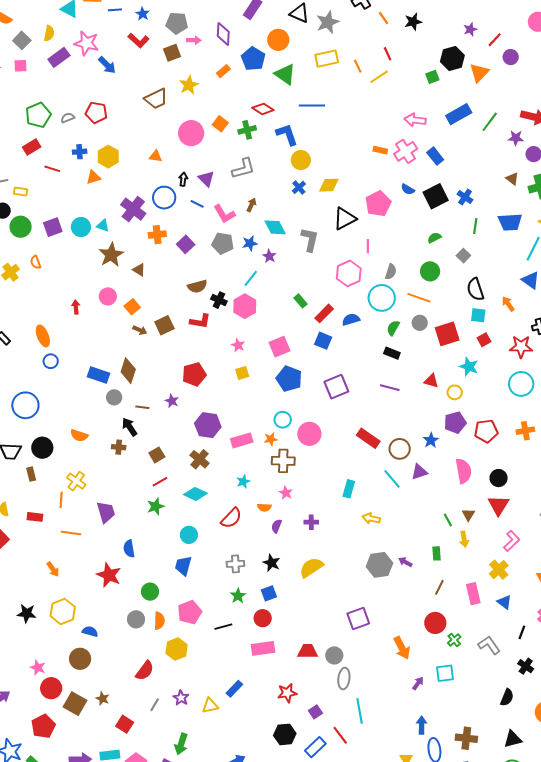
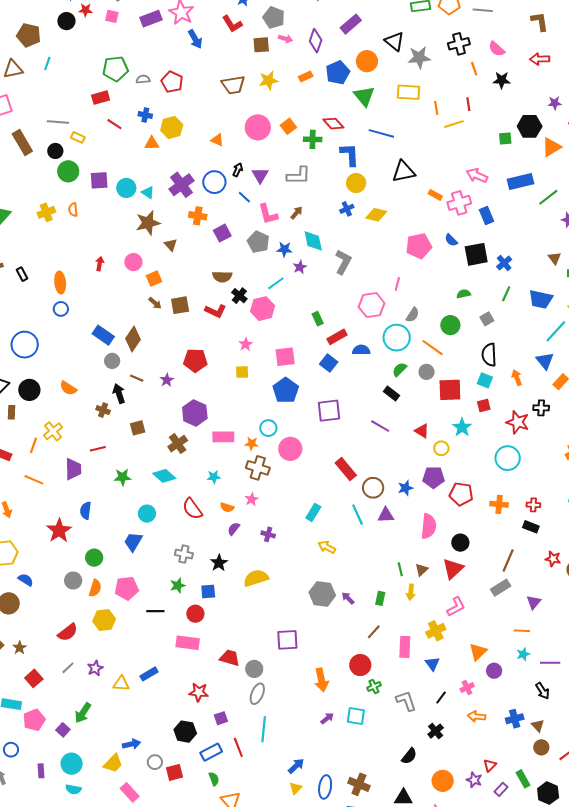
black triangle: (345, 219) -> (404, 172), moved
red line: (160, 482) -> (98, 449), moved
red semicircle: (231, 518) -> (192, 509), turned 85
blue arrow: (422, 725) -> (296, 766), moved, turned 30

